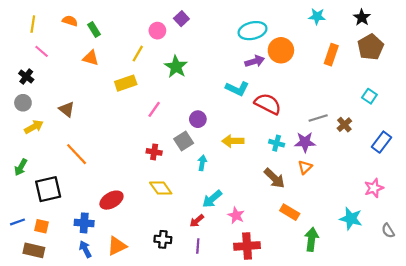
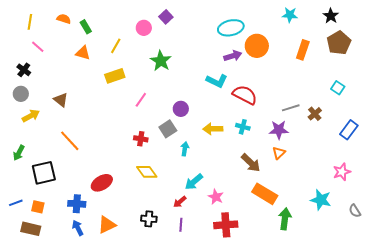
yellow line: (138, 54) -> (116, 46), moved
cyan cross: (277, 143) -> (243, 127), moved
orange rectangle: (290, 212) -> (265, 194), size x1.4

